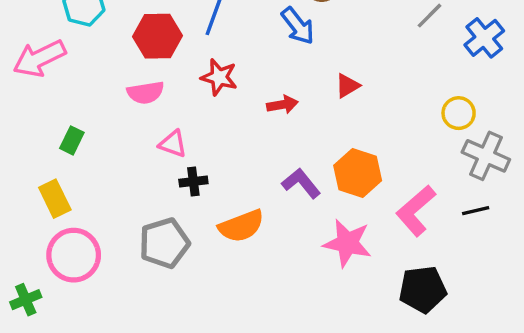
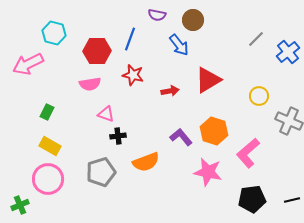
red triangle: (347, 86) -> (208, 80), size x1.8
yellow circle: (459, 113) -> (259, 96), moved
yellow rectangle: (55, 199) -> (50, 146), moved, turned -35
black line: (476, 211) -> (292, 200), moved

